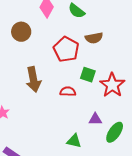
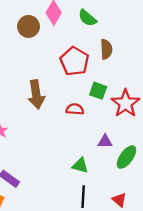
brown circle: (21, 32) -> (28, 26), moved
brown semicircle: (94, 38) -> (106, 49), turned -84

